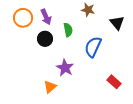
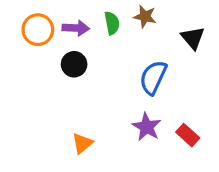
purple arrow: (46, 17) -> (76, 28), turned -63
green semicircle: (68, 30) -> (112, 23), moved
purple star: (65, 68) -> (147, 127), moved

